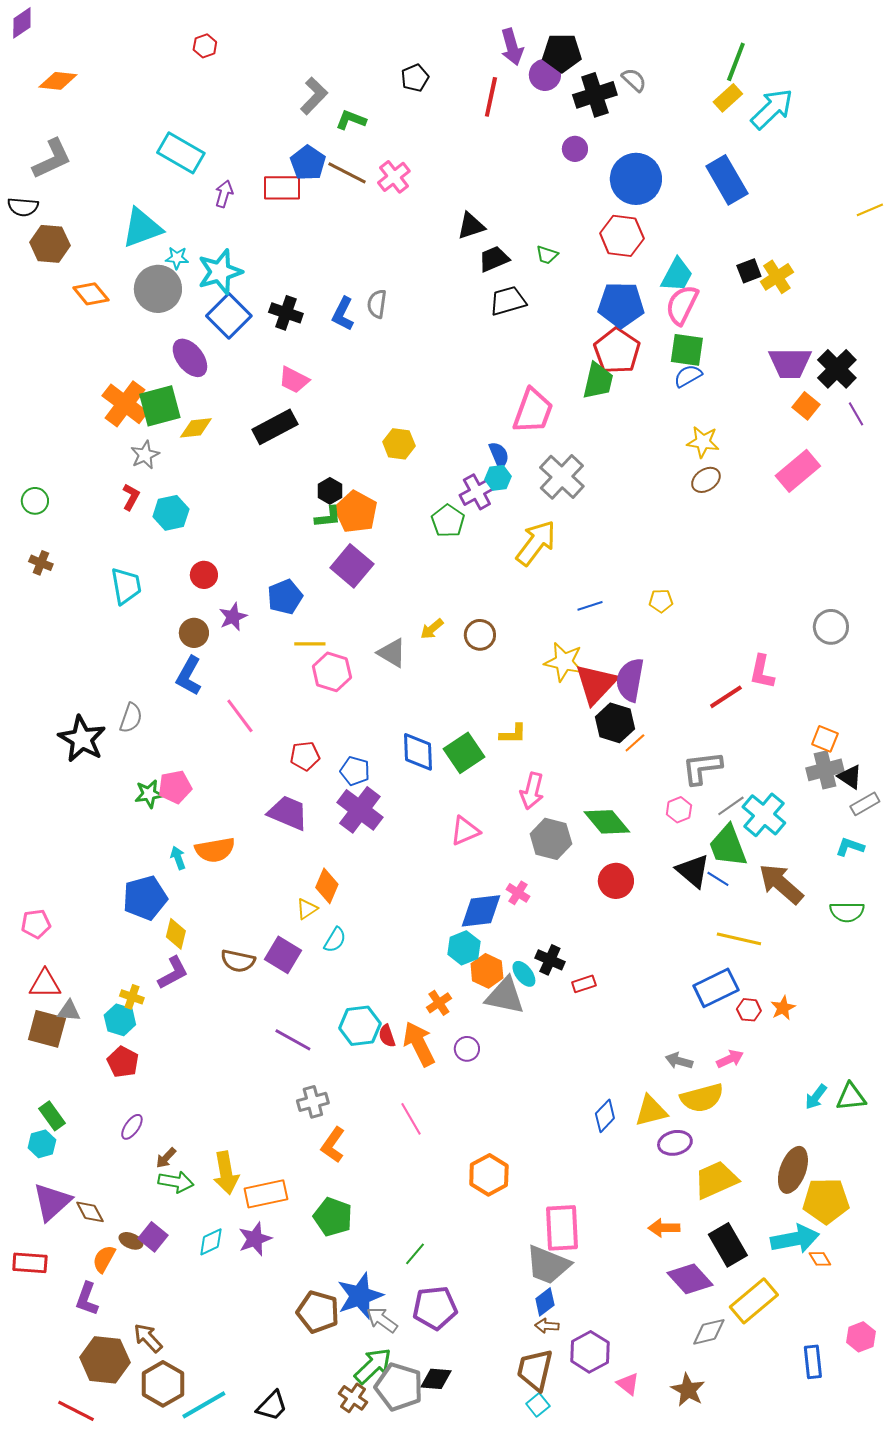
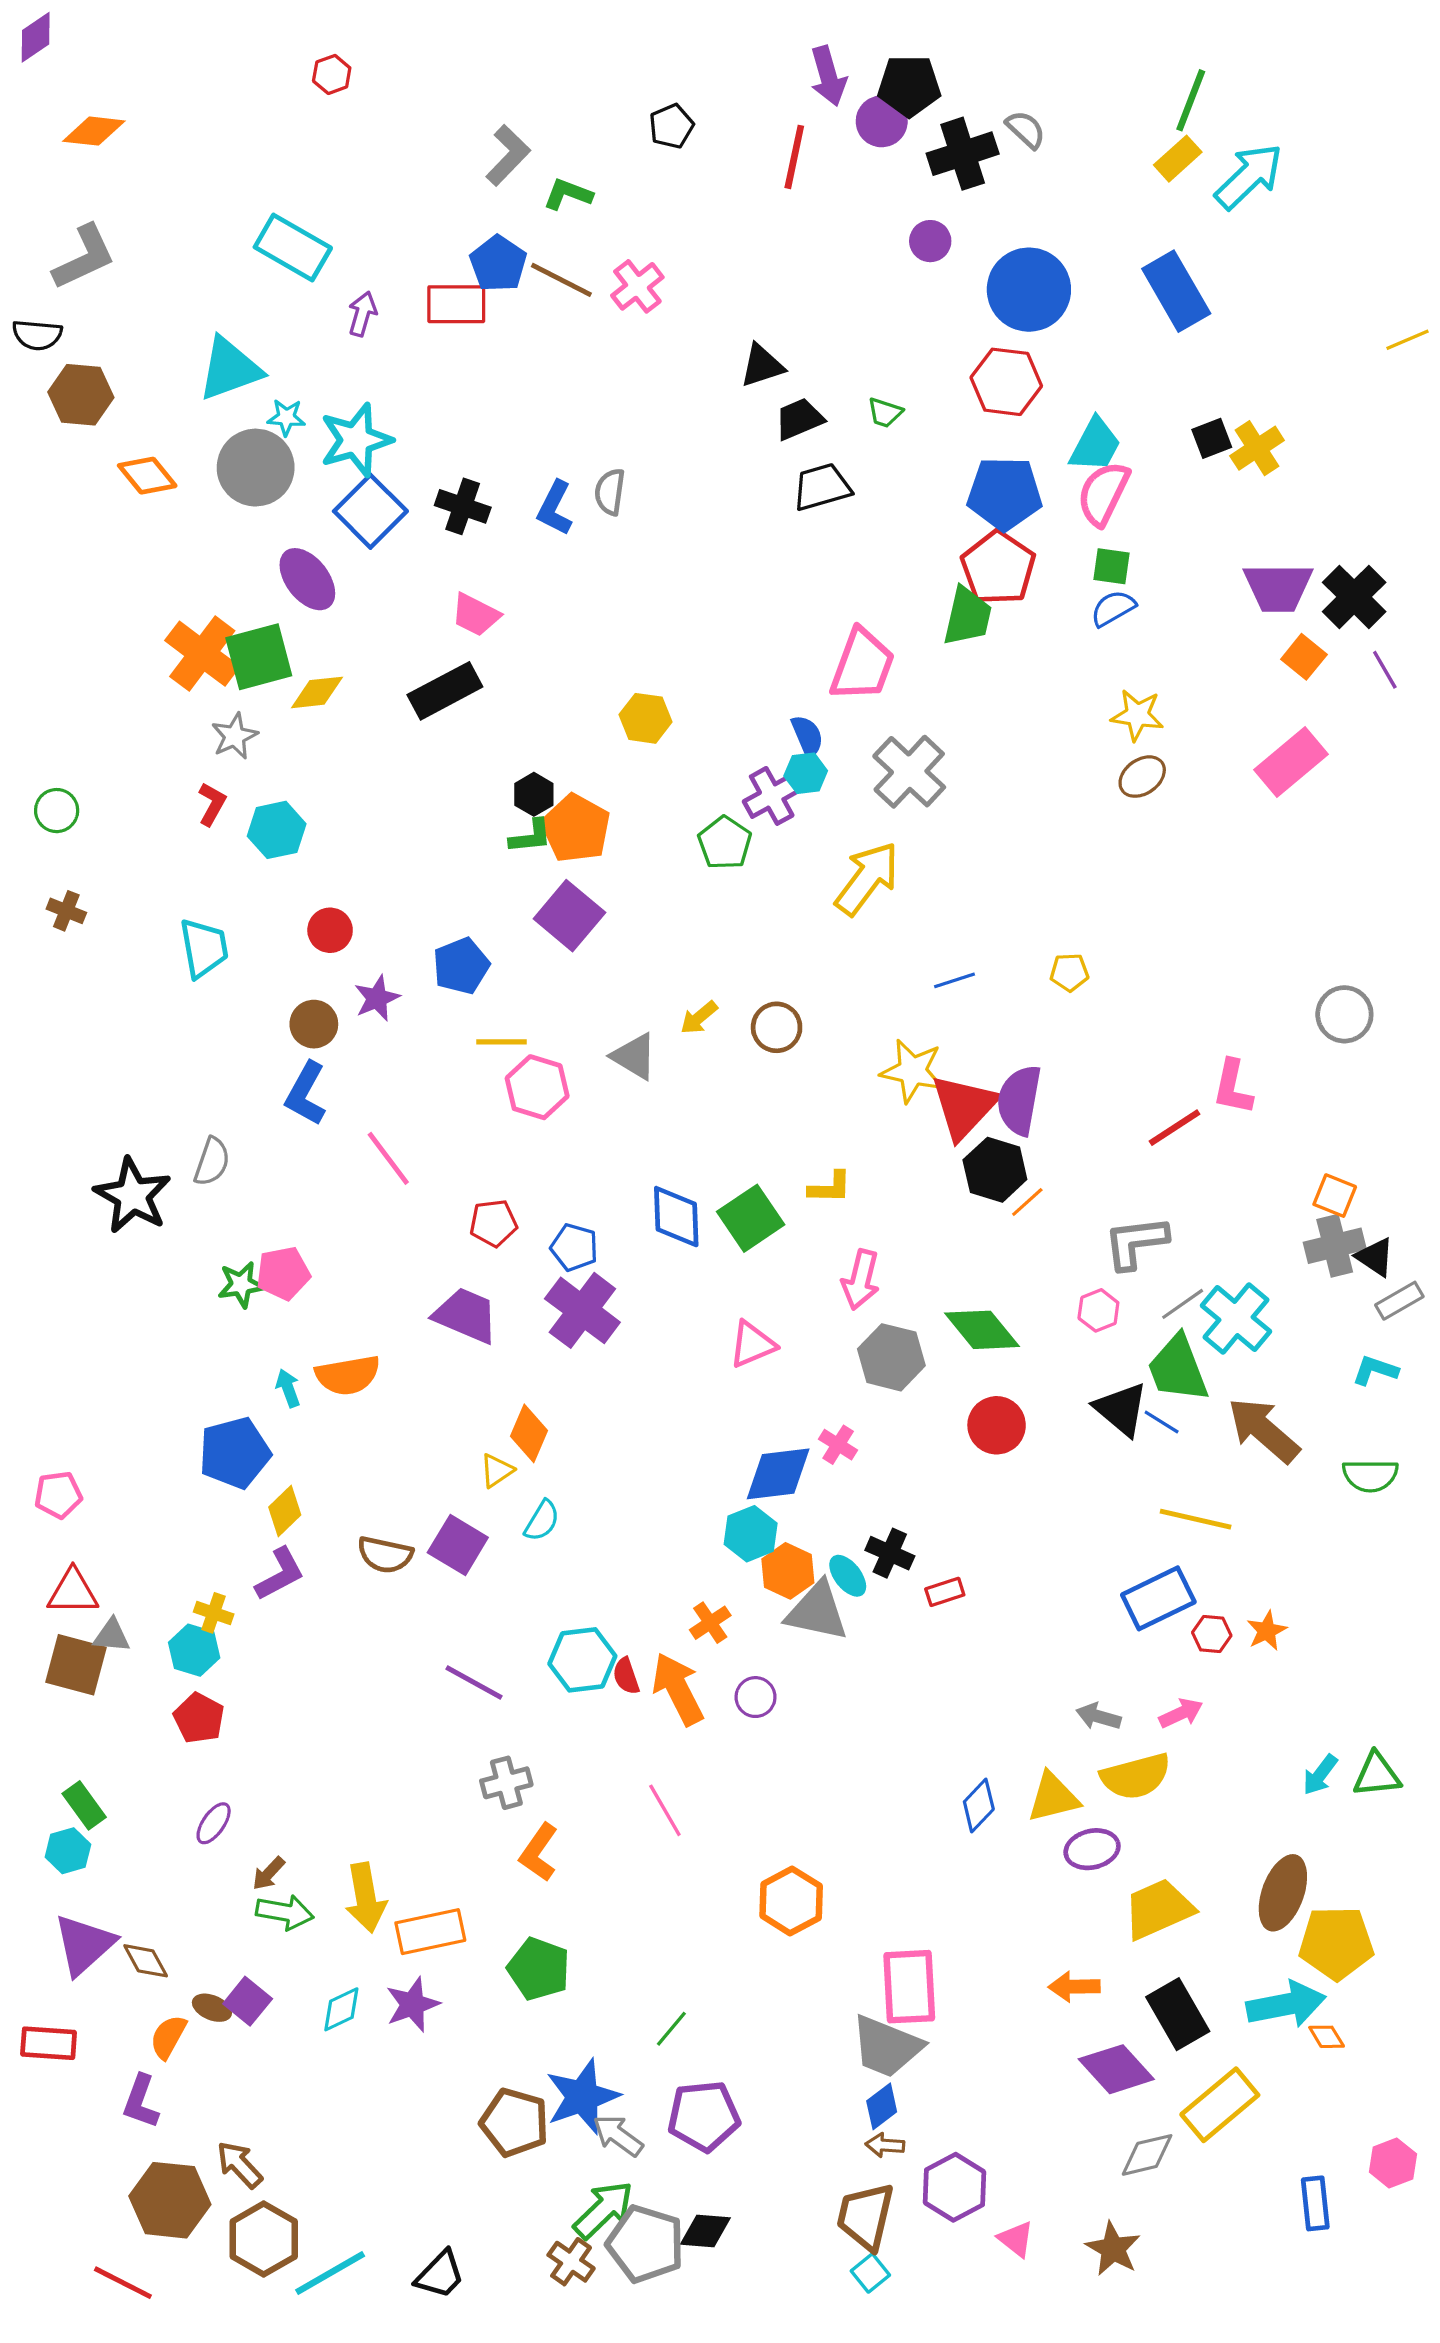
green square: (687, 350) -> (1111, 566), size x0.7
yellow diamond: (176, 934) -> (285, 1511), turned 32

